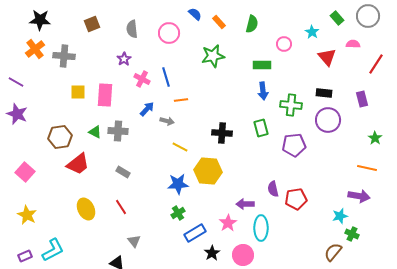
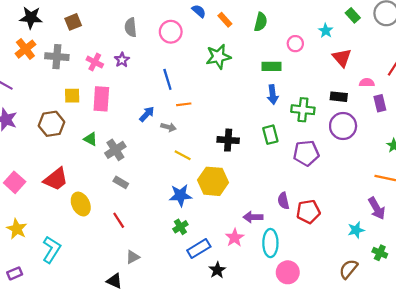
brown square: (92, 24) -> (73, 22), moved
pink semicircle: (353, 44) -> (367, 83), moved
pink cross: (142, 79) -> (95, 62), moved
gray cross: (118, 131) -> (115, 150), moved, turned -36
brown hexagon: (60, 137) -> (51, 124), moved
red trapezoid: (78, 164) -> (56, 179), moved
purple arrow: (359, 196) -> (377, 208), turned 50
yellow ellipse: (86, 209) -> (81, 204), moved
green cross: (352, 234) -> (380, 253), moved
gray triangle: (134, 241) -> (133, 257), turned 40
cyan L-shape: (53, 250) -> (51, 250), moved, turned -30
pink circle: (243, 255) -> (288, 272), moved

